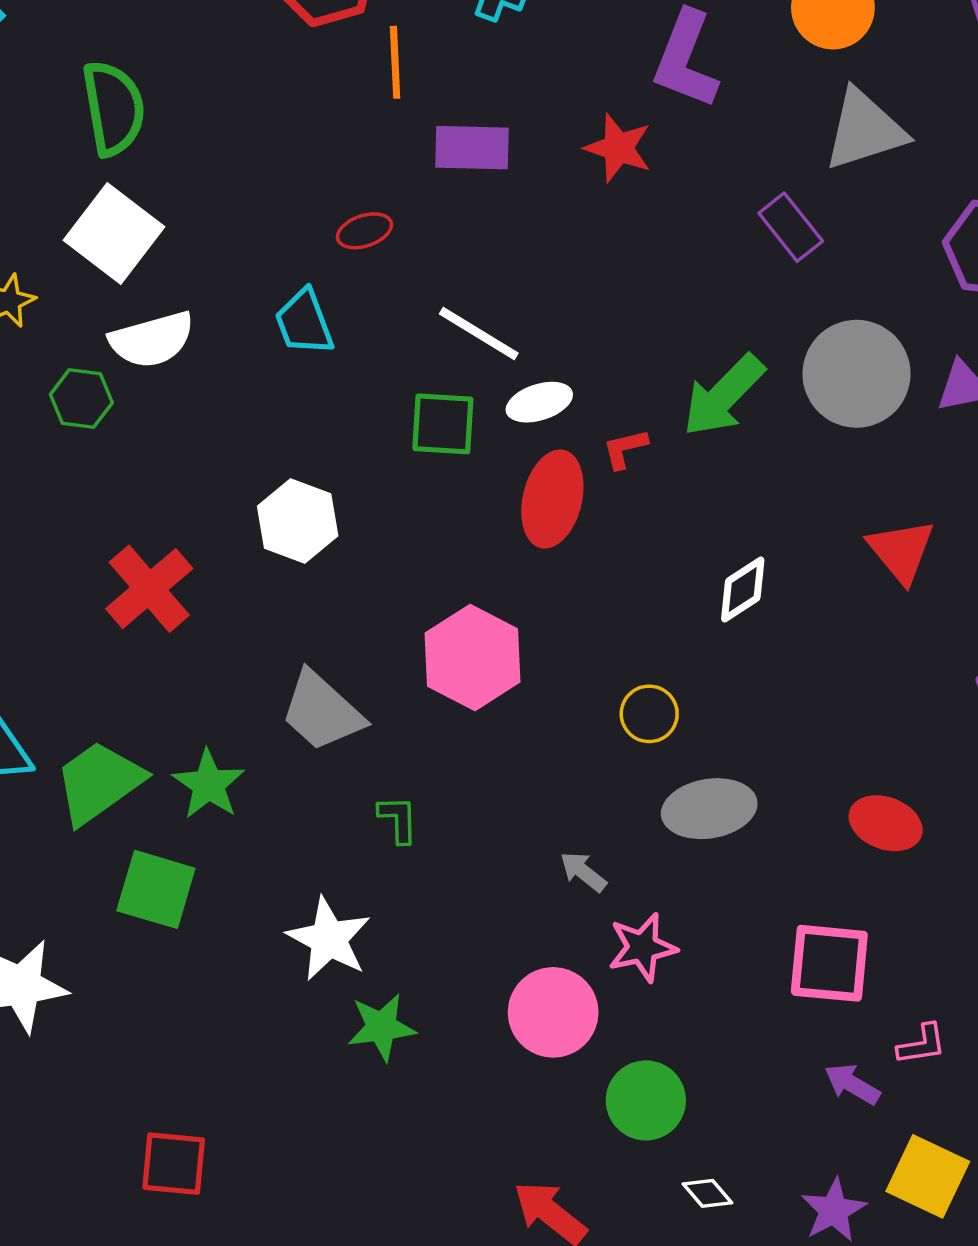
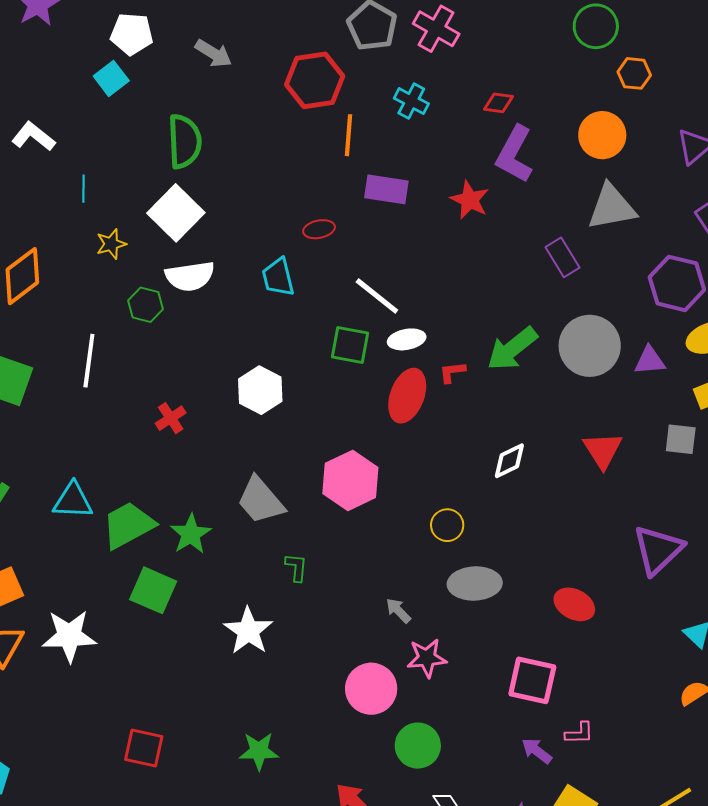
red cross: (149, 589) -> (171, 418), size x0.6
green star: (381, 1027) -> (259, 751), moved

